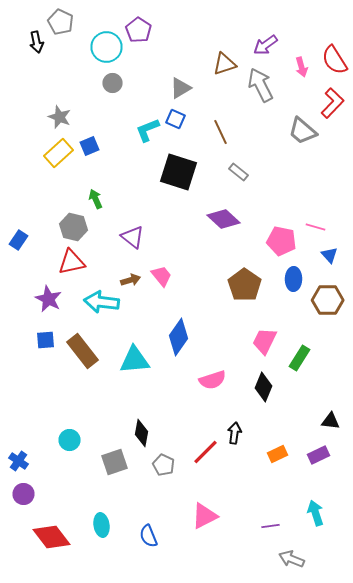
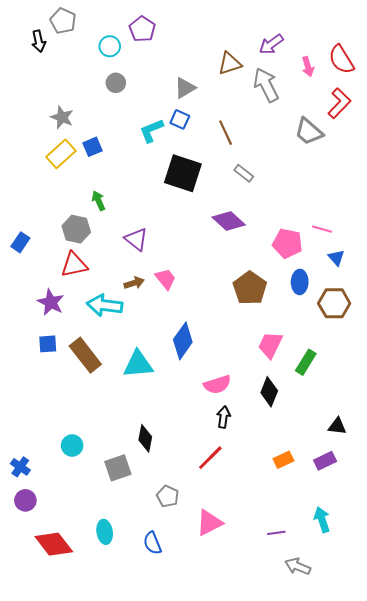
cyan circle: (106, 47) -> (110, 46), size x0.7
black arrow: (234, 433) -> (223, 417), moved
gray pentagon: (164, 465) -> (168, 496), moved

